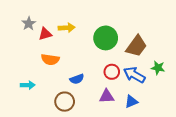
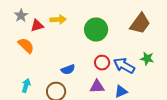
brown trapezoid: (136, 46) -> (140, 24), moved
orange semicircle: (50, 59) -> (26, 46), moved, turned -144
cyan arrow: (28, 85) -> (26, 86), moved, turned -72

